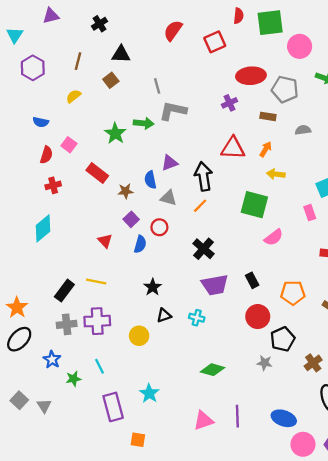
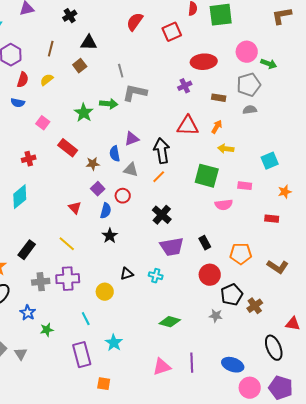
pink circle: (300, 46) -> (247, 52), moved
gray pentagon: (285, 89) -> (249, 85), moved, turned -30
red semicircle: (46, 155) -> (23, 80), moved
pink rectangle: (310, 213) -> (245, 186), moved, turned -64
pink semicircle: (274, 237) -> (224, 205), turned 30
yellow line: (96, 281) -> (67, 244), turned 30
black star: (153, 287) -> (110, 236), moved
black rectangle: (64, 291) -> (27, 250), moved
brown cross: (313, 363) -> (255, 306), moved
cyan line: (99, 366) -> (86, 319), moved

